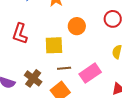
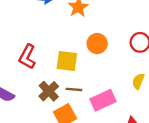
red L-shape: (20, 34) -> (27, 57), moved
brown cross: (33, 78) -> (49, 91), moved

